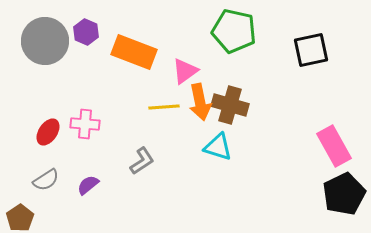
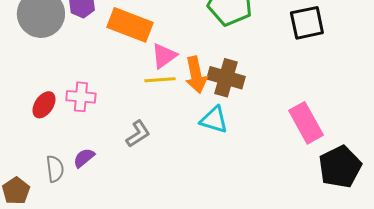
pink triangle: (185, 71) -> (164, 56), moved
pink rectangle: (334, 146) -> (306, 123), moved
gray semicircle: (46, 180) -> (55, 169), moved, turned -64

